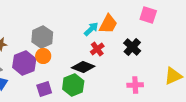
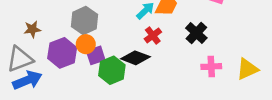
green hexagon: (73, 85) -> (112, 70), moved
pink cross: (135, 85) -> (211, 67), moved
purple square: (44, 89) -> (96, 55), moved

